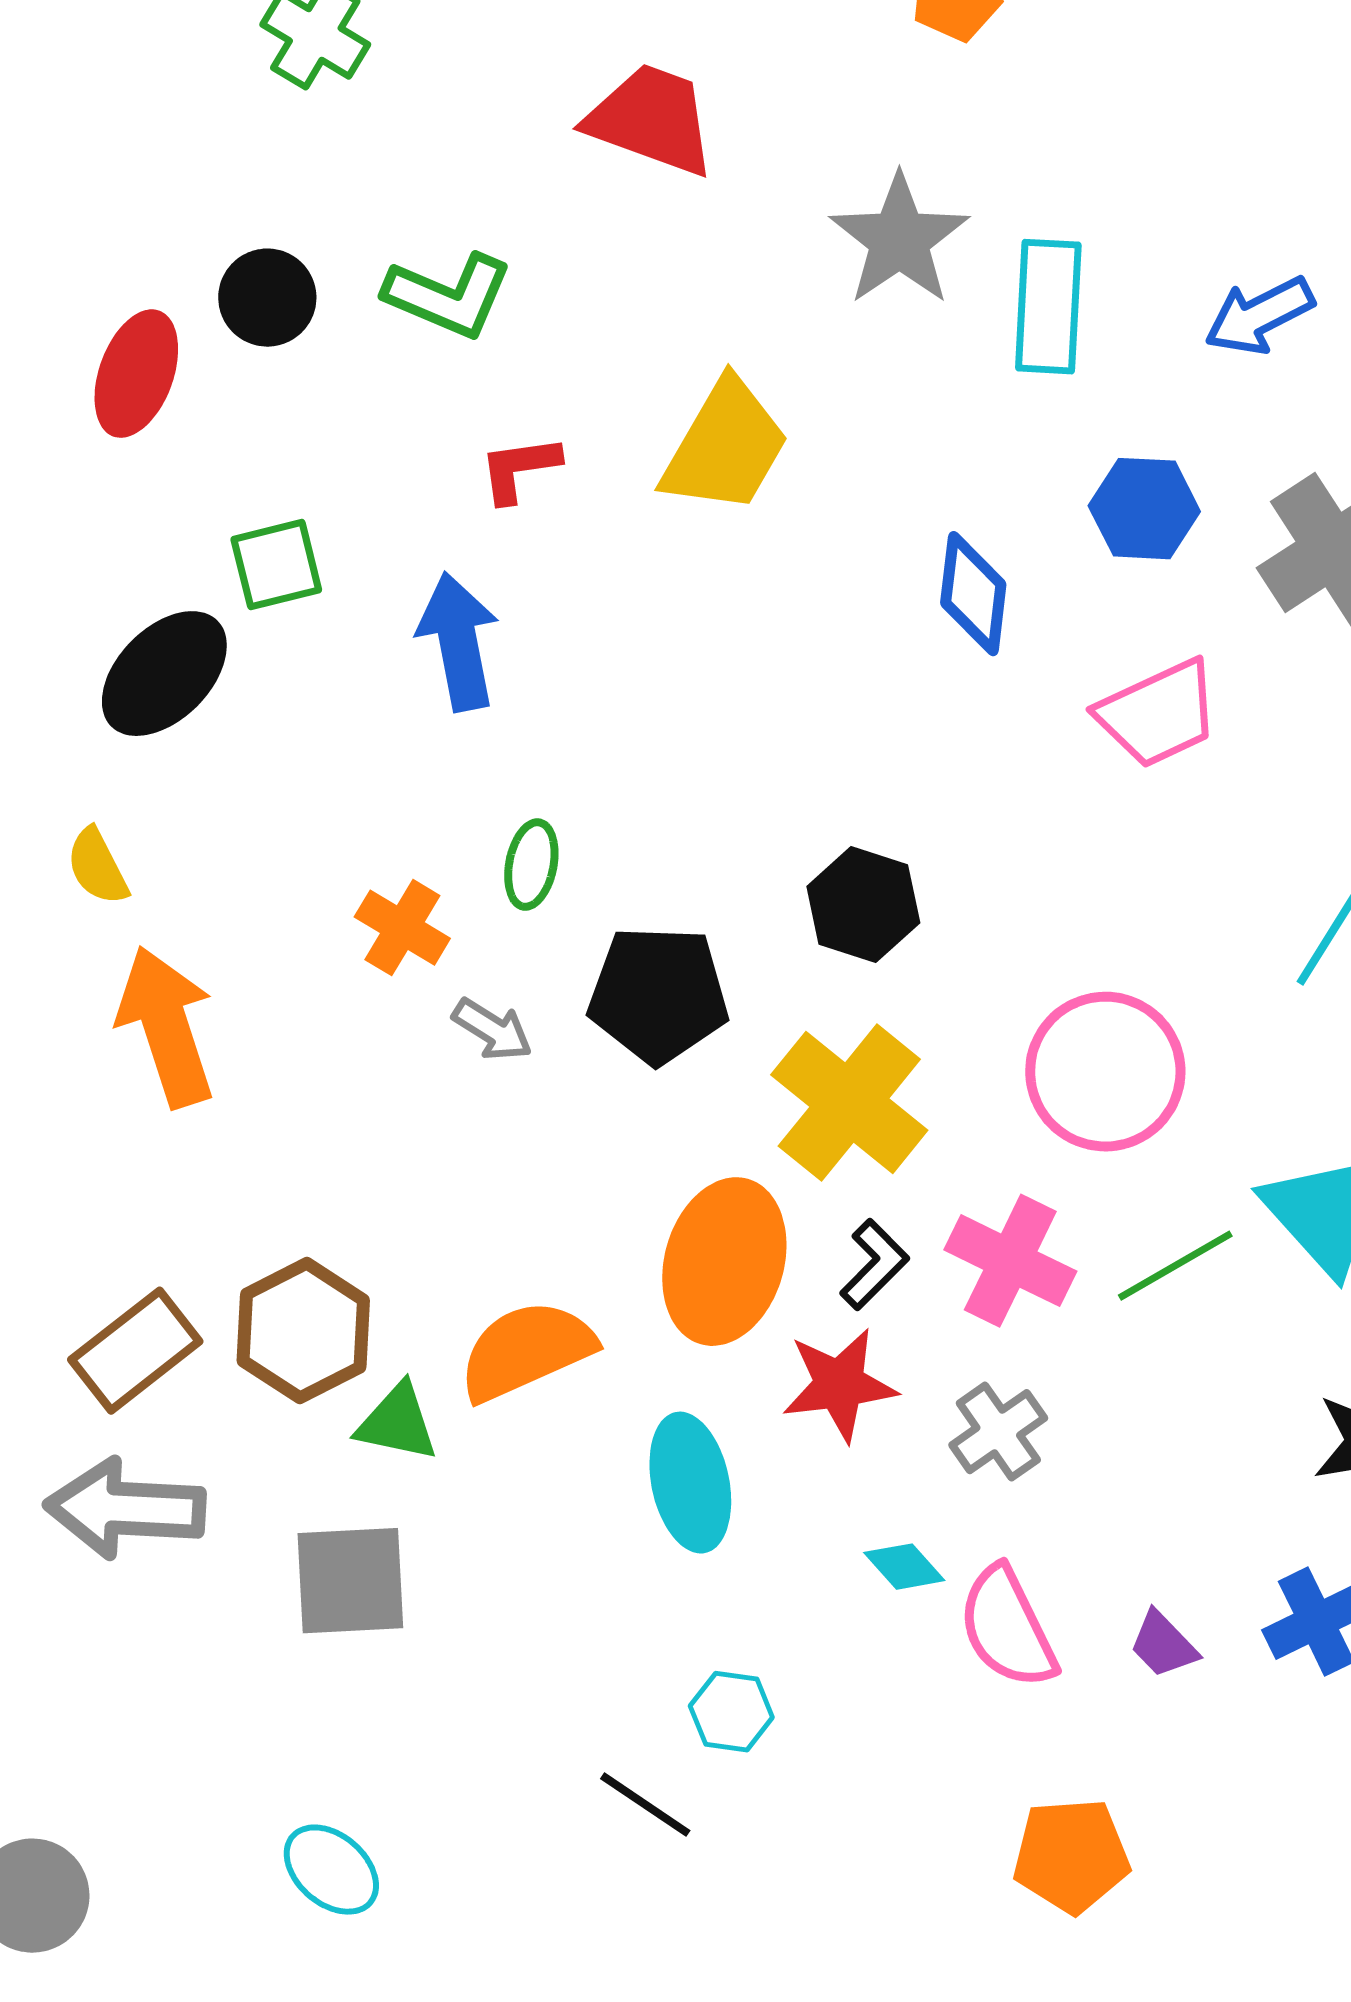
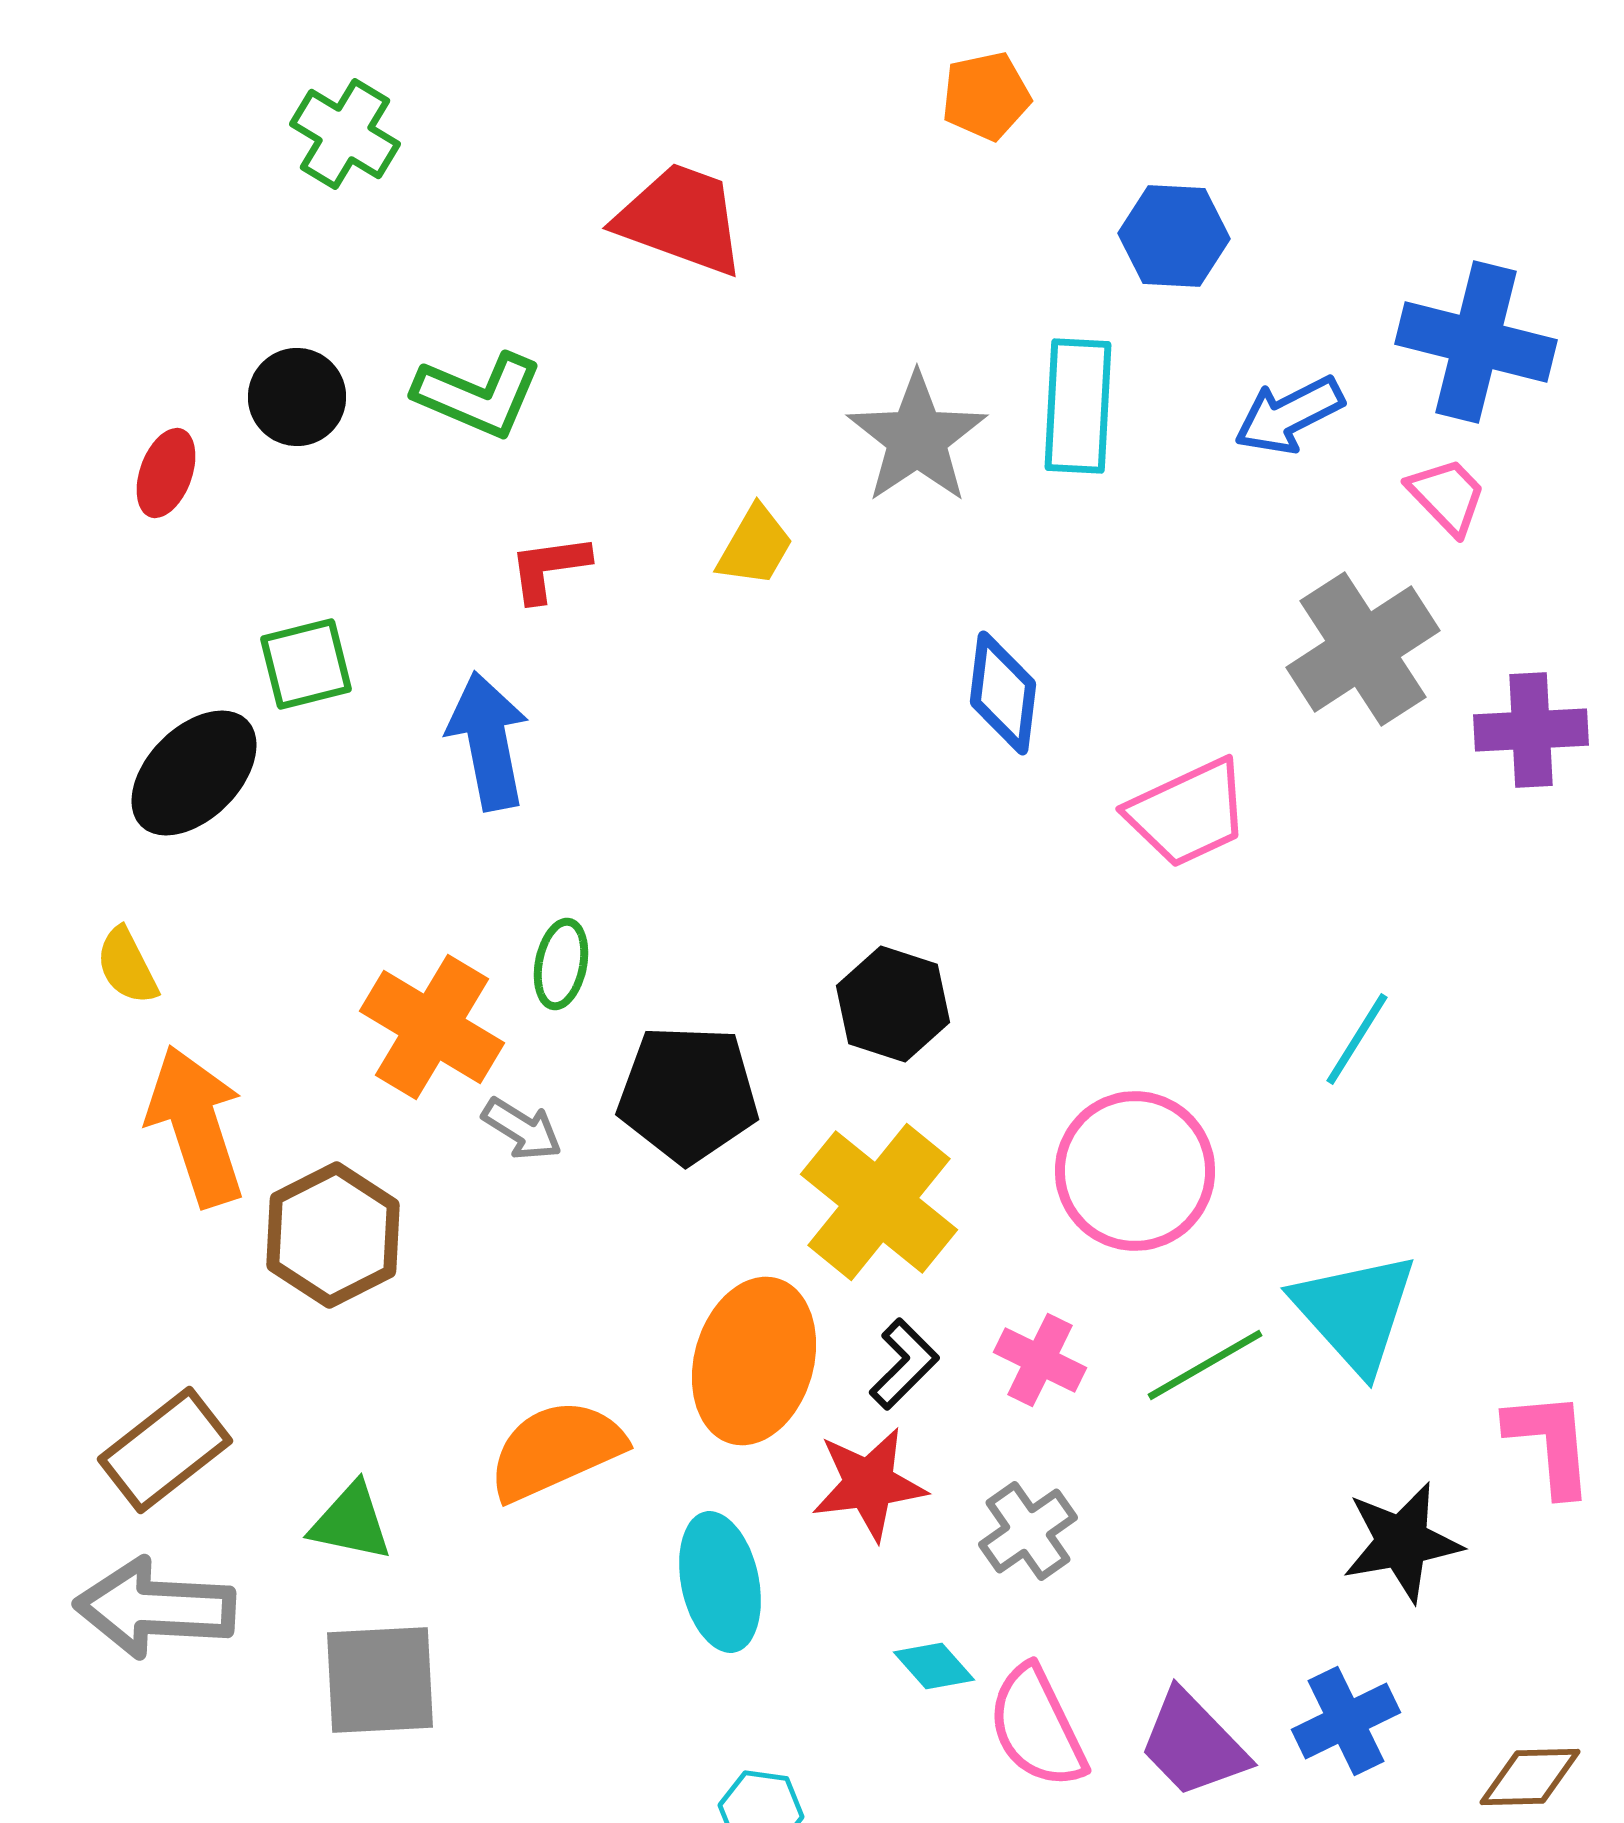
gray star: (899, 240) -> (917, 438), moved
red ellipse: (136, 374) -> (166, 473), size x0.7
yellow trapezoid: (725, 447) -> (755, 546), size x0.6
blue hexagon: (1144, 509) -> (1174, 236), moved
orange cross: (402, 928) -> (432, 1027), size x1.5
pink cross: (1010, 1261) -> (1040, 1360), size x0.7
brown hexagon: (303, 1331) -> (333, 1235), moved
green triangle: (397, 1423) -> (351, 1522), moved
purple trapezoid: (1163, 1645) -> (1193, 1744), size x1.6

